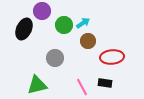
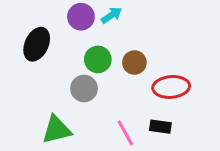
purple circle: (42, 11) -> (81, 17), moved
cyan arrow: (83, 23) -> (112, 15), moved
green circle: (64, 25) -> (98, 59), moved

